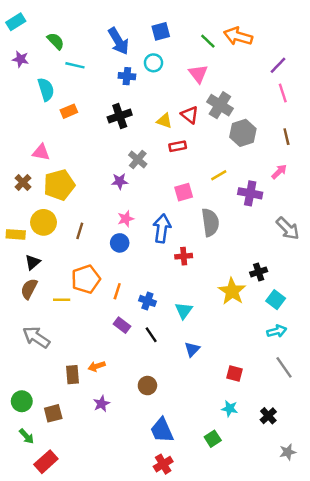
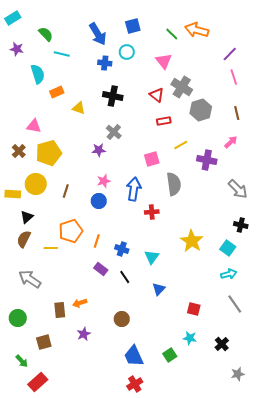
black cross: (120, 116) -> (113, 96), moved, turned 30
yellow triangle: (164, 121) -> (79, 108), moved
red rectangle: (178, 146) -> (164, 121), moved
black cross: (259, 272) -> (241, 225), moved, turned 32
green circle: (22, 401) -> (18, 318), moved
green square: (213, 439) -> (170, 355), moved

